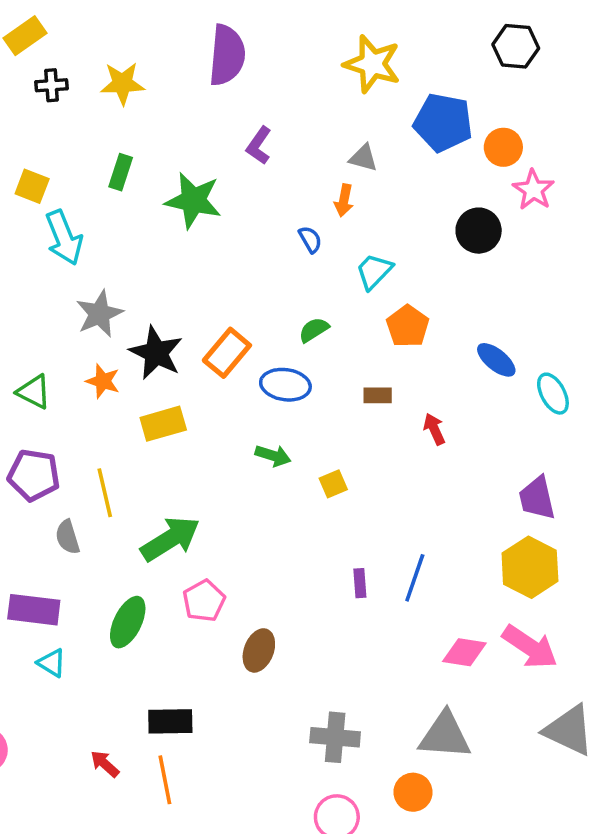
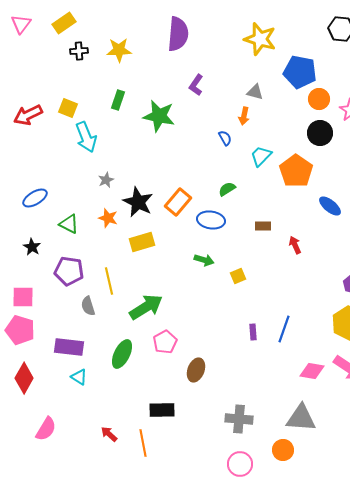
orange circle: (503, 147) -> (319, 99), moved
gray star: (99, 314) -> (106, 180), size x0.6
orange pentagon: (408, 326) -> (296, 171), moved, size x1.4
black rectangle: (170, 721) -> (162, 410), moved

